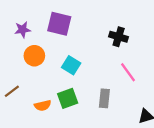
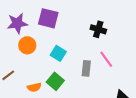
purple star: (23, 30) -> (17, 23), size x1.5
green square: (68, 98) -> (55, 81), turned -30
gray rectangle: (104, 98) -> (86, 68), moved

